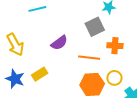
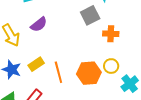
purple semicircle: (59, 43) -> (39, 24), moved
orange line: (89, 58) -> (58, 72), moved, turned 70

